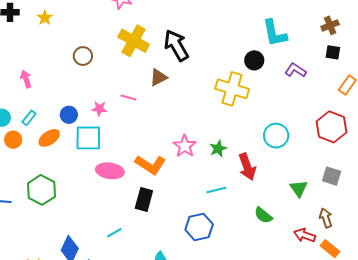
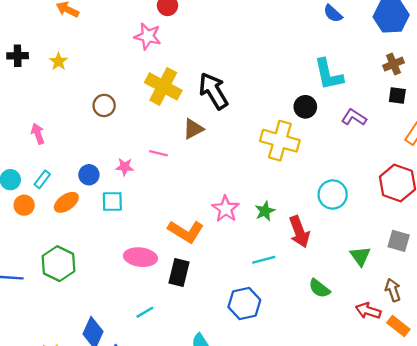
cyan square: (88, 138) -> (112, 201), size x0.7
pink ellipse: (110, 171) -> (140, 257), moved

